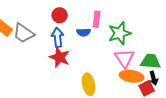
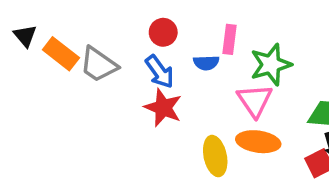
blue arrow: (58, 37) -> (160, 72), turned 150
pink triangle: (125, 58) -> (255, 100), moved
orange ellipse: (132, 76) -> (258, 142), moved

